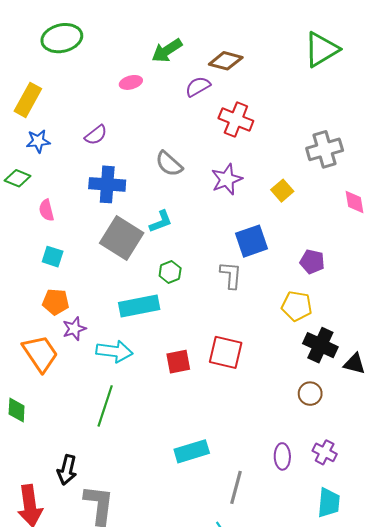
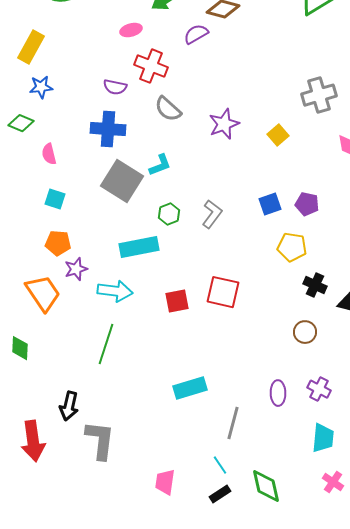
red cross: (236, 120) -> (151, 66), moved
purple semicircle: (96, 135) -> (115, 87), moved, turned 50
blue square: (251, 241) -> (270, 204), moved, size x0.7
gray L-shape: (231, 275) -> (212, 214), moved, turned 32
black cross: (320, 345) -> (315, 285), size x0.7

